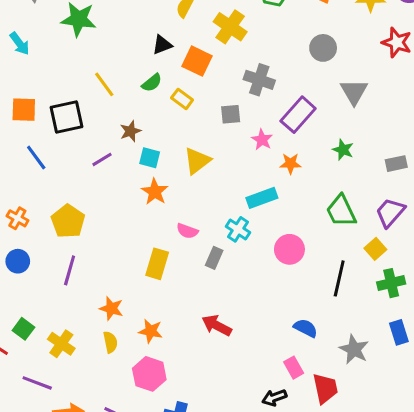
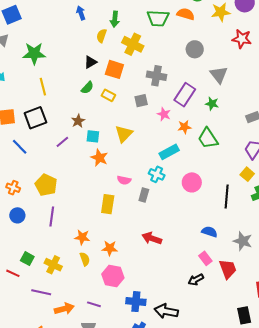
yellow line: (104, 84) -> (43, 87), moved, turned 30
green star: (343, 150) -> (212, 104), moved
green trapezoid: (341, 211) -> (208, 138), moved

